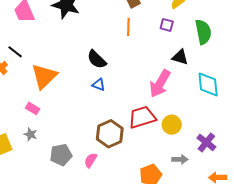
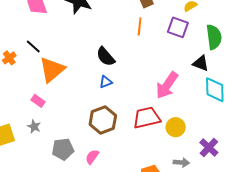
purple square: (167, 25) -> (178, 27), size x1.5
black line: (15, 52) -> (33, 46), moved
black triangle: (180, 57) -> (201, 63), moved
blue triangle: (99, 85) -> (106, 82), turned -48
brown hexagon: (110, 134) -> (103, 120), moved

